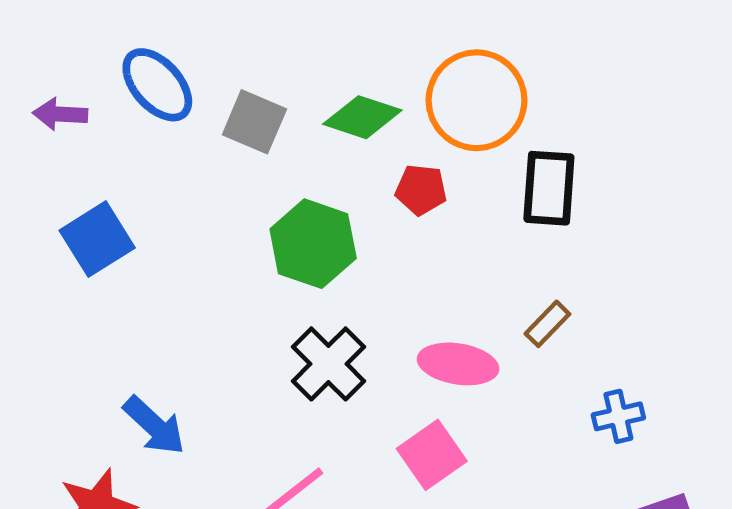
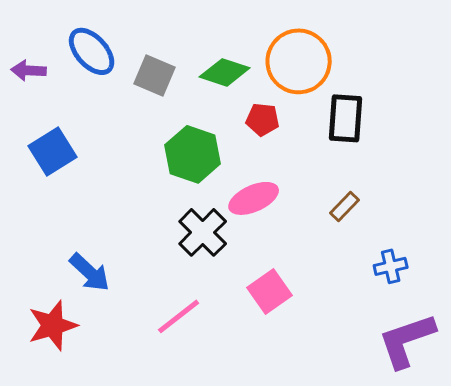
pink ellipse: (458, 364) -> (254, 198), moved, turned -33

